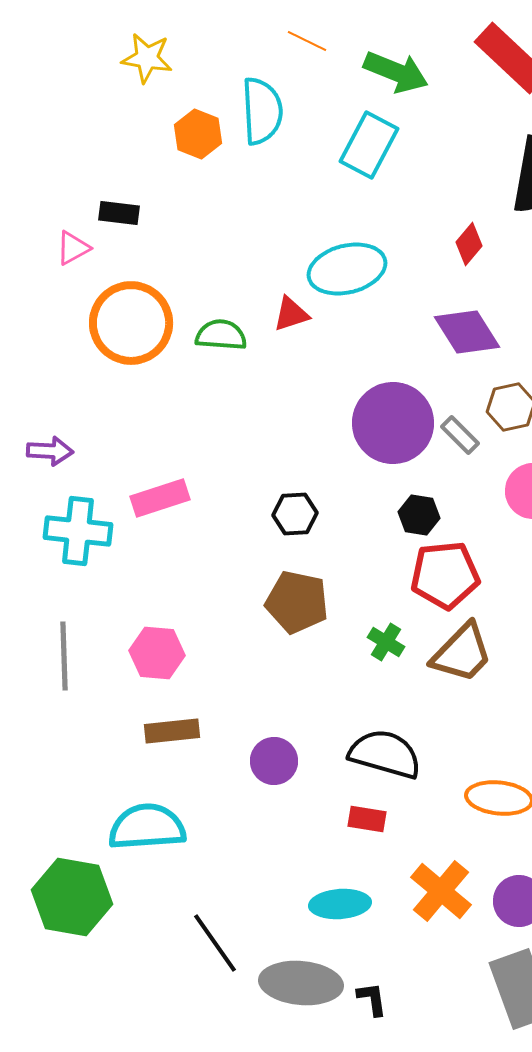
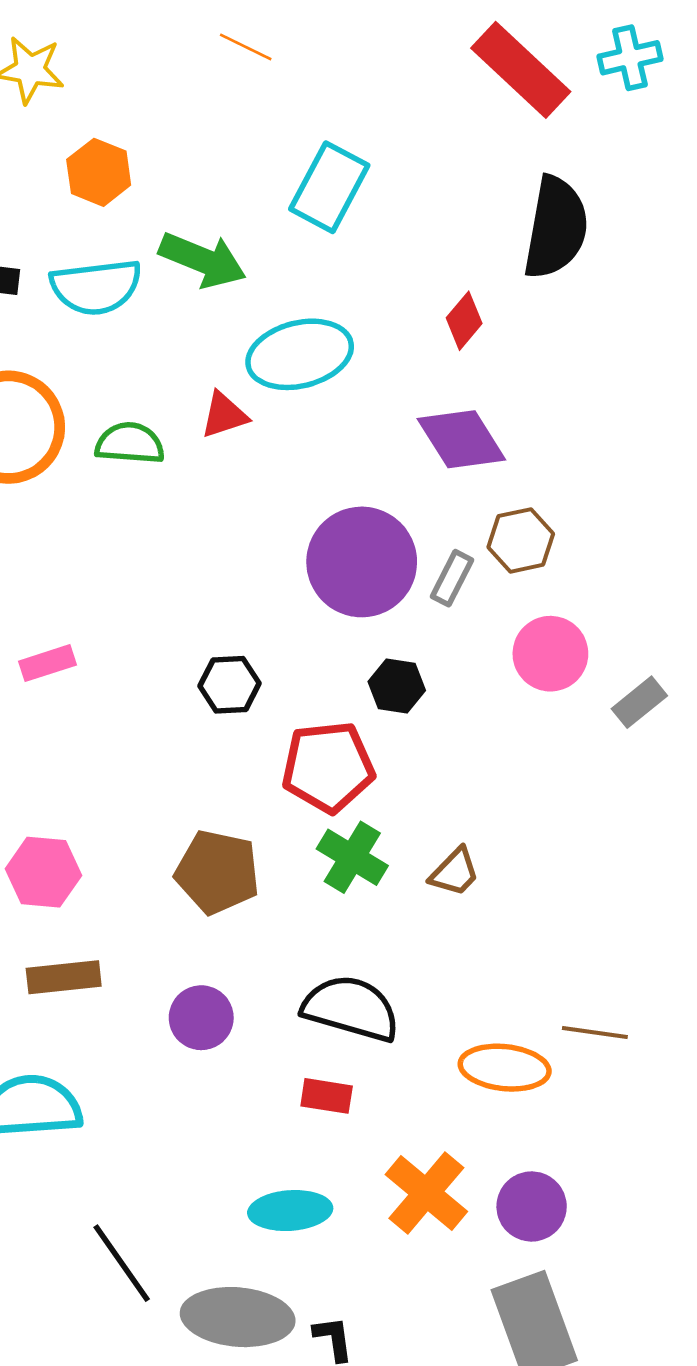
green arrow: (396, 72) -> (203, 260), moved
cyan semicircle: (262, 111) -> (96, 287), moved, turned 86
gray rectangle: (460, 435) -> (452, 578), turned 72
pink rectangle: (160, 498) -> (48, 663), size x0.7
red pentagon: (445, 575) -> (328, 767), moved
brown pentagon: (297, 602) -> (217, 872), moved
green cross: (386, 642) -> (352, 857), size x1.4
brown trapezoid: (462, 653) -> (455, 872), size x0.6

